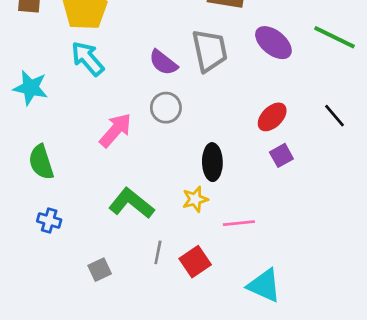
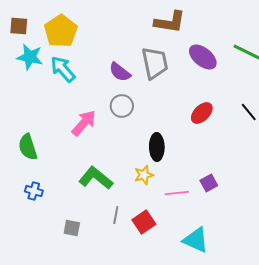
cyan star: (31, 88) -> (30, 57), moved
purple square: (281, 155) -> (209, 183), moved
gray square: (100, 270) -> (72, 228), turned 36

